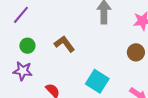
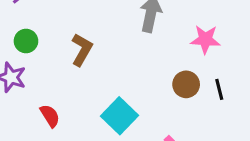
brown L-shape: (64, 44) -> (82, 50), turned 55

